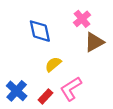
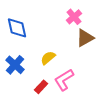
blue diamond: (40, 31) -> (17, 28), moved
blue cross: (17, 91) -> (15, 65), moved

